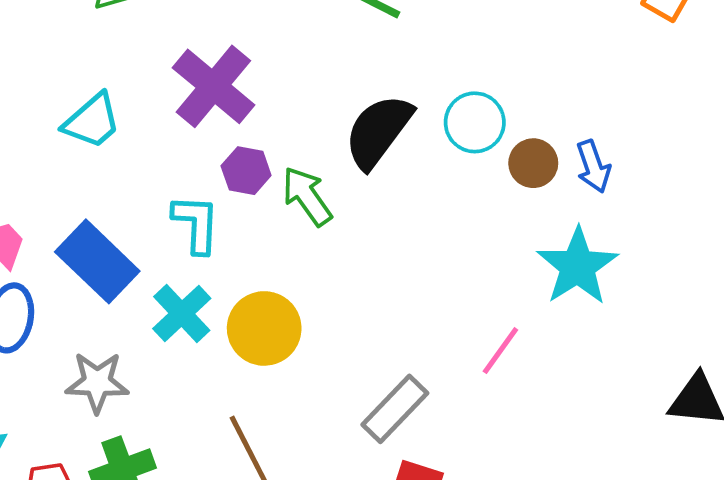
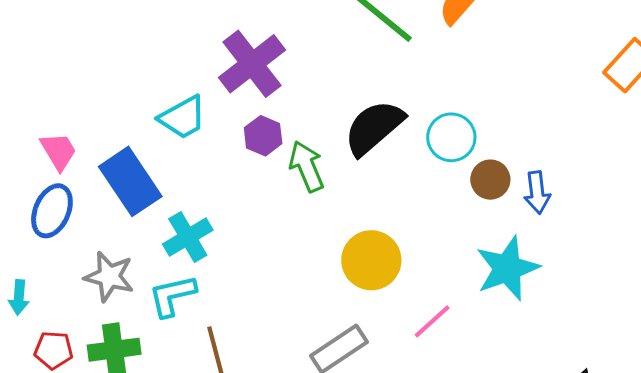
cyan trapezoid: (92, 121) -> (183, 117), moved
cyan L-shape: (196, 224) -> (172, 296), moved, turned -118
yellow circle: (264, 328) -> (371, 260), moved

